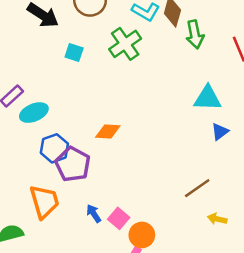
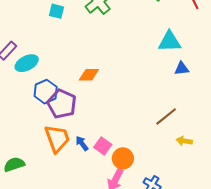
blue triangle: (220, 132) -> (182, 68), turned 35
orange trapezoid: (44, 202) -> (57, 139), moved

